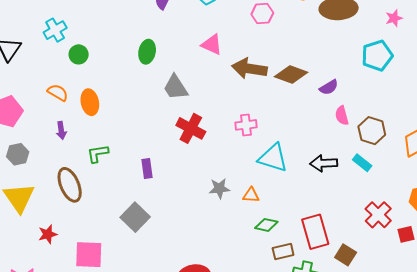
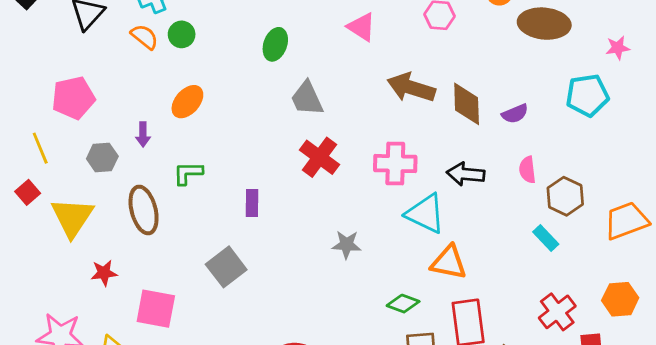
pink triangle: (212, 45) -> (361, 27), moved
brown diamond: (291, 75) -> (467, 104), turned 60
purple semicircle: (329, 87) -> (515, 114), moved
orange semicircle: (58, 93) -> (145, 37), moved
orange ellipse: (90, 102) -> (187, 102), turned 45
pink cross: (246, 125) -> (395, 164), size x1.4
gray hexagon: (18, 154) -> (102, 157), moved
black arrow: (324, 163) -> (466, 174), moved
orange triangle: (251, 195) -> (449, 262), moved, size x1.6

